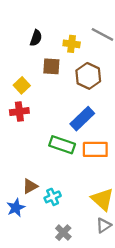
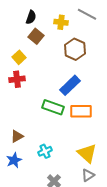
brown square: (51, 66) -> (36, 36), moved, turned 35
brown triangle: (30, 186) -> (17, 136), moved

